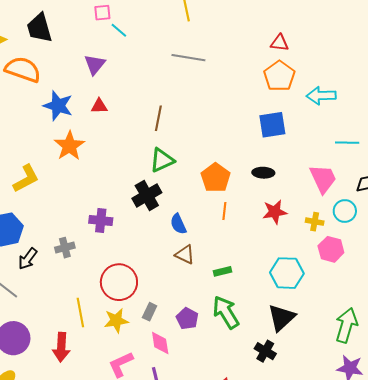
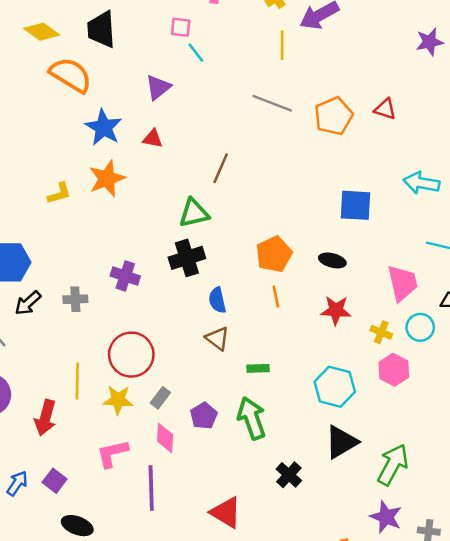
orange pentagon: (279, 76) -> (334, 116), moved
green triangle: (162, 160) -> (194, 213), moved
yellow L-shape: (26, 179) -> (59, 193), moved, size x0.7
orange line: (224, 211) -> (276, 296), turned -30
black triangle: (282, 318) -> (341, 442), moved

